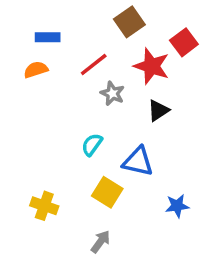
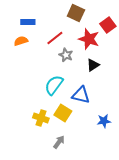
brown square: (129, 22) -> (76, 13), turned -30
cyan semicircle: (92, 145) -> (54, 85), size x1.5
yellow cross: (44, 206) -> (41, 118), moved

